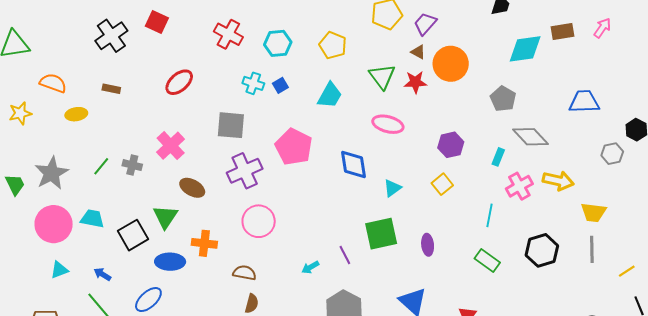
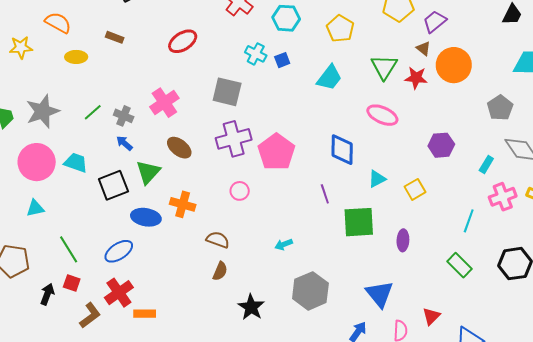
pink pentagon: (294, 147) -> (276, 152), moved
yellow square: (442, 184) -> (415, 189), moved
pink circle: (259, 221) -> (240, 191), size x0.6
purple line: (345, 255) -> (325, 194), moved
blue arrow: (102, 274) -> (124, 143), moved

